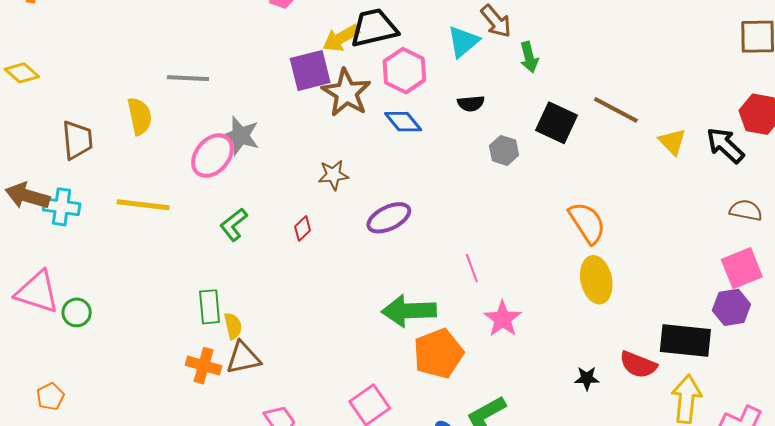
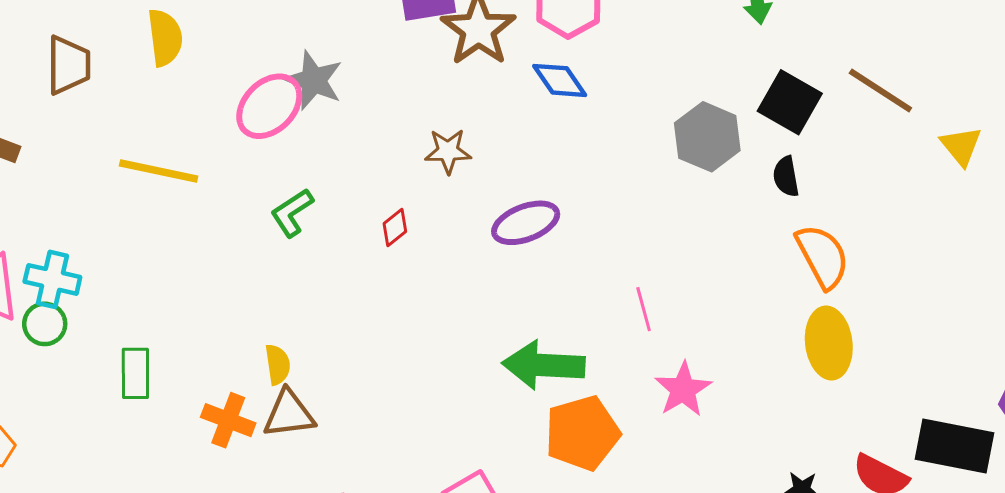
black semicircle: (471, 103) -> (786, 177), moved, turned 80
gray hexagon: (504, 150) -> (707, 137), size x1.5
cyan cross: (62, 207) -> (52, 279), moved
green rectangle: (210, 307) -> (135, 373), moved

